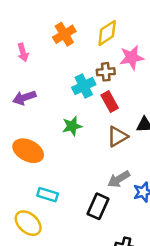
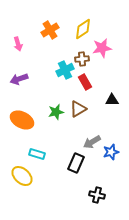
green star: (72, 126) -> (56, 112), moved
brown triangle: (117, 136) -> (78, 109), moved

